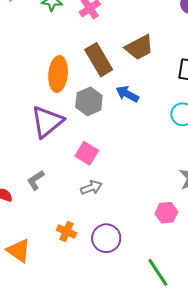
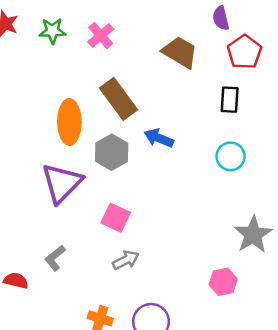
brown trapezoid: (139, 47) -> (180, 52), moved, turned -116

